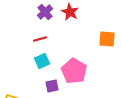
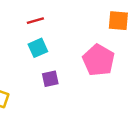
pink pentagon: (74, 71) -> (99, 60), moved

